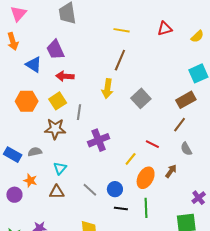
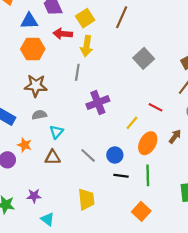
blue triangle: (34, 65) -> (29, 21), turned -36
yellow arrow: (107, 89) -> (87, 46), moved
orange hexagon: (27, 101) -> (33, 49), moved
yellow square: (58, 101) -> (85, 18), moved
brown star: (55, 129) -> (36, 86), moved
gray semicircle: (35, 152) -> (39, 115), moved

